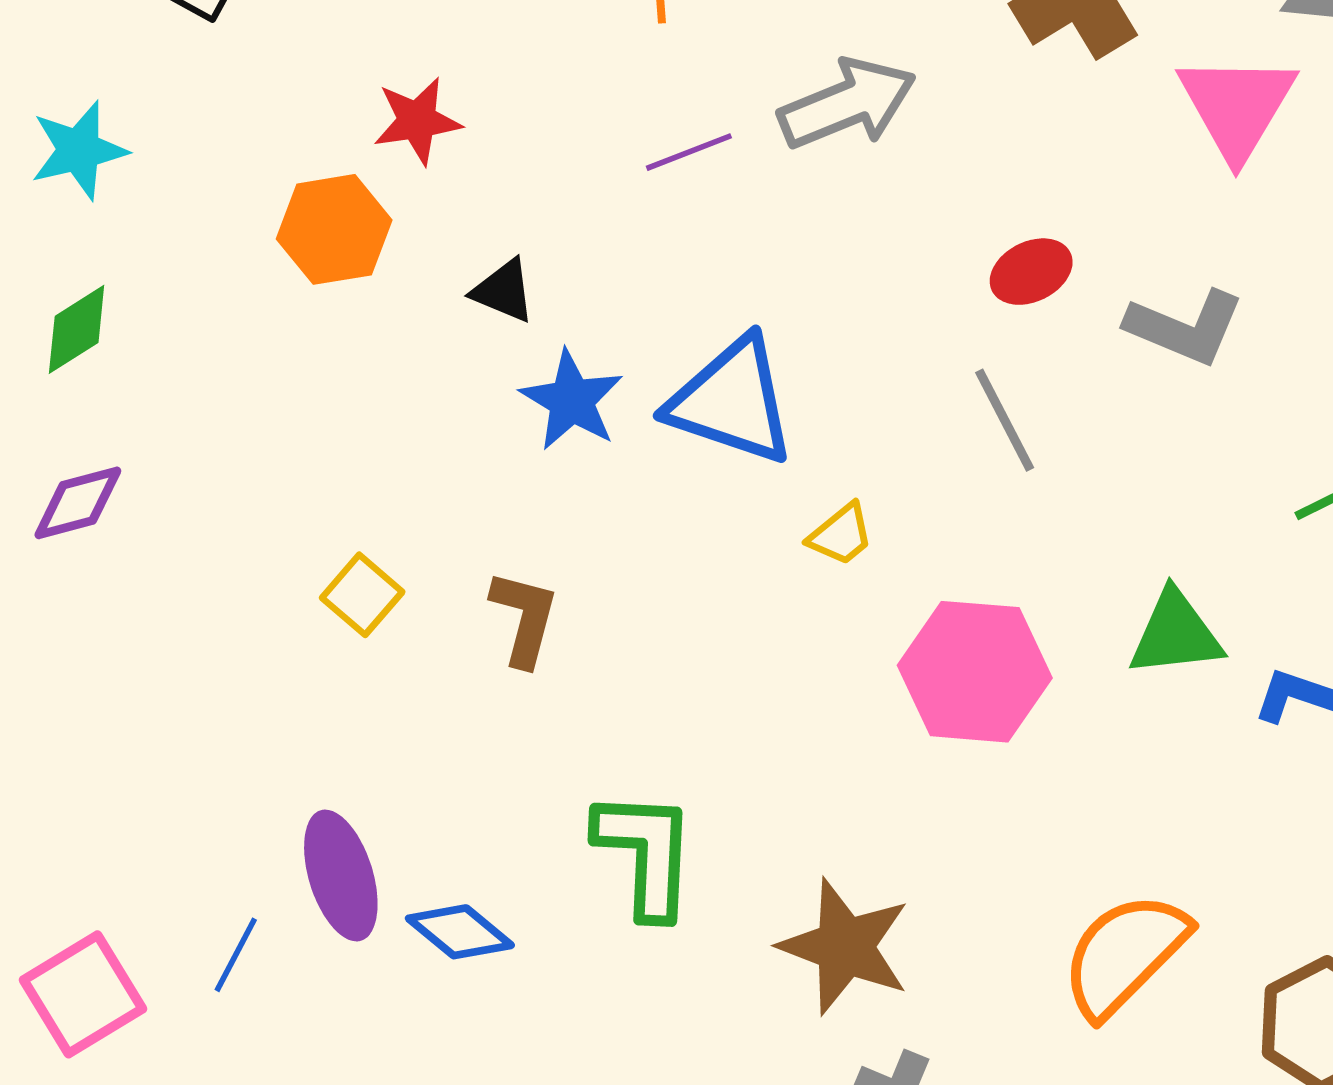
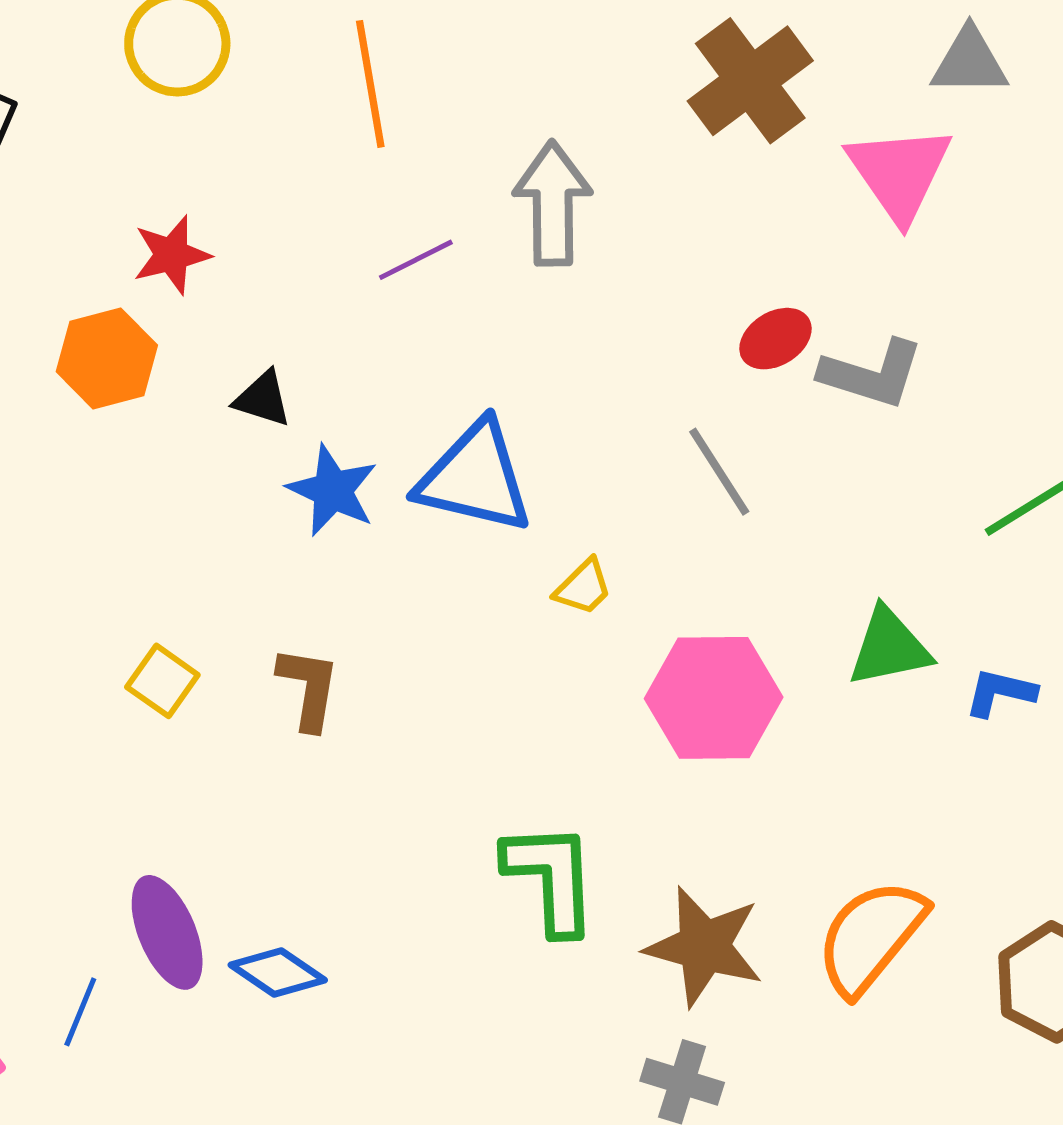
gray arrow: (847, 104) -> (553, 203), turned -63
red ellipse: (1031, 272) -> (775, 339), moved
green L-shape: (646, 853) -> (551, 878), moved
brown star: (845, 947) -> (704, 946), moved

